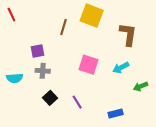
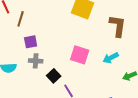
brown line: (64, 27) -> (21, 19), moved
black square: (50, 98) -> (54, 76), moved

